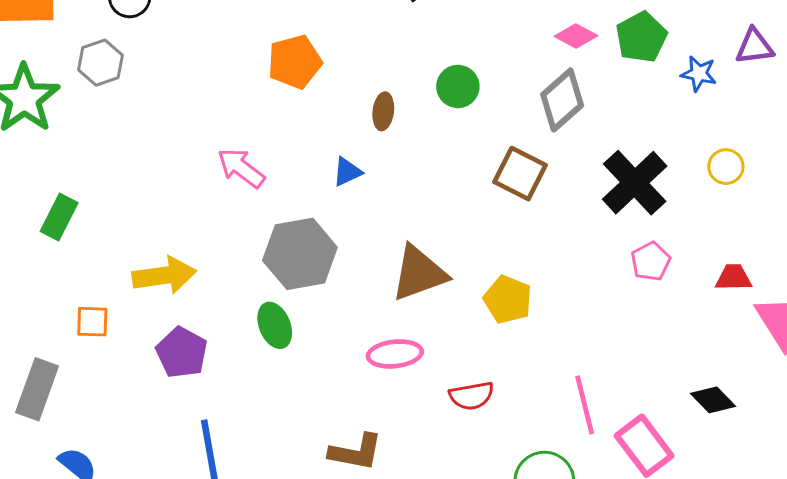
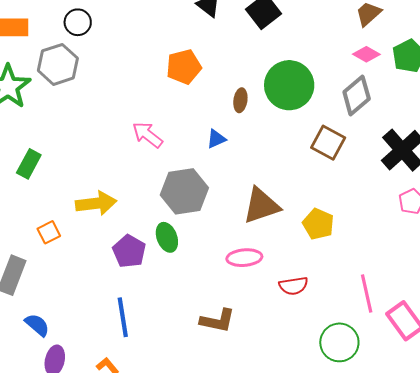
gray hexagon: (100, 63) -> (58, 64), size x1.4
green circle: (458, 86) -> (289, 85), size x1.8
orange square: (92, 322) -> (49, 232), turned -30
purple pentagon: (182, 353) -> (129, 251), moved

